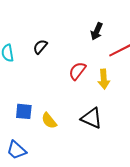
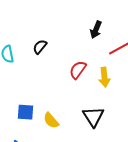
black triangle: (91, 118) -> (93, 117), turned 35

